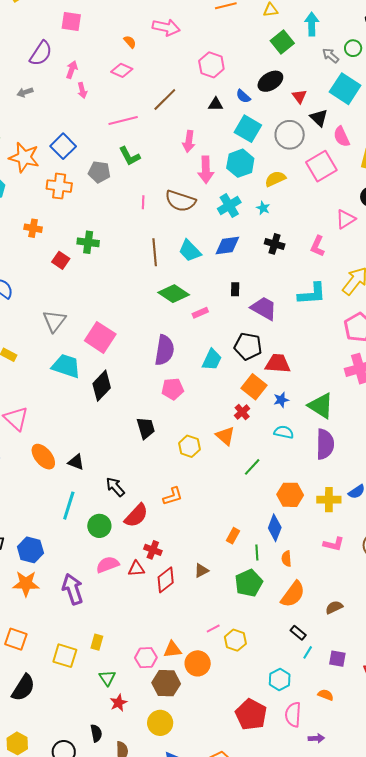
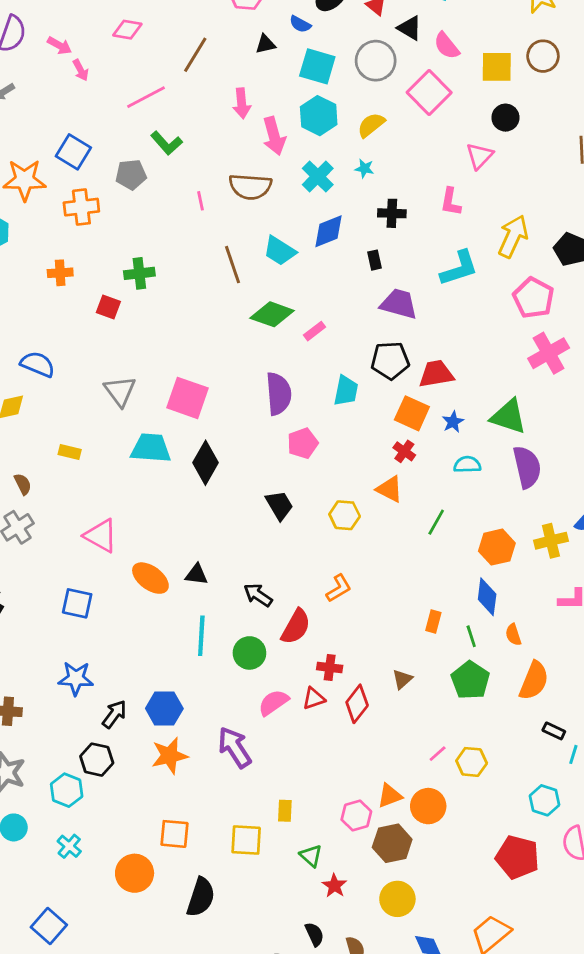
pink arrow: (72, 70) -> (59, 45), turned 114
black rectangle: (235, 289) -> (374, 260), moved

